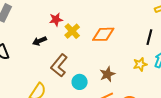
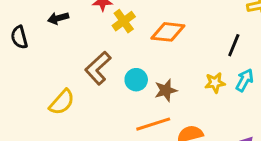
black arrow: (39, 41) -> (58, 18), moved
cyan circle: (80, 82) -> (136, 80), moved

